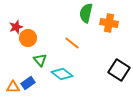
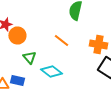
orange cross: (109, 23) -> (98, 44), moved
blue rectangle: (28, 83) -> (17, 80), turned 48

